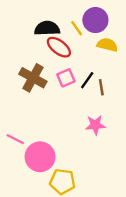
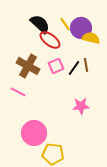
purple circle: (95, 20) -> (81, 28), moved
black semicircle: (47, 28) -> (40, 24), turned 45
brown line: (101, 87) -> (86, 65), moved
pink line: (15, 139) -> (18, 92), moved

